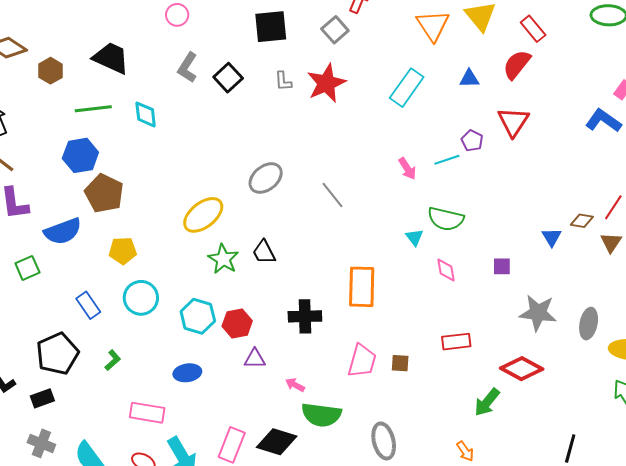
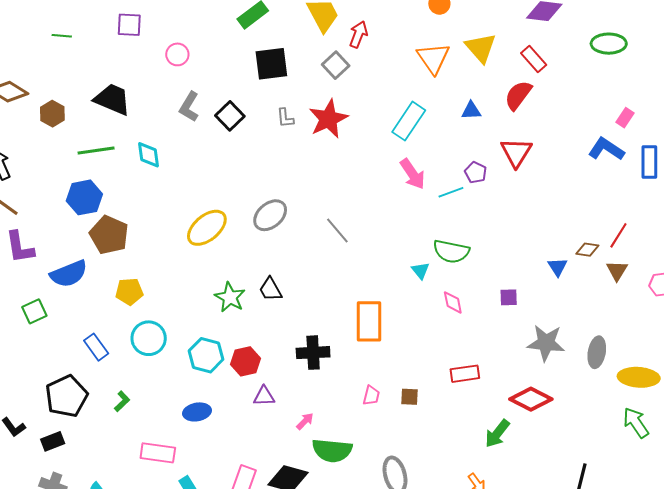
pink arrow: (407, 169) -> (413, 174), moved, size x1.4
yellow ellipse: (203, 215) -> (207, 228), moved
pink trapezoid: (362, 361) -> (371, 395), size x0.6
pink arrow: (295, 385) -> (305, 421), turned 108

